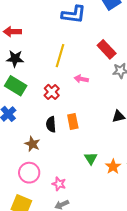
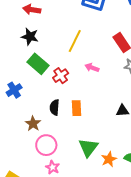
green rectangle: (16, 86) -> (38, 64), moved
green triangle: (91, 158) -> (88, 148), size x1.5
pink circle: (29, 173) -> (46, 145), moved

